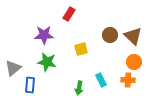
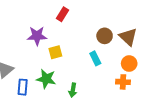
yellow square: (81, 49) -> (55, 52), moved
green star: (47, 62) -> (46, 79), moved
cyan rectangle: (101, 80) -> (95, 58), moved

